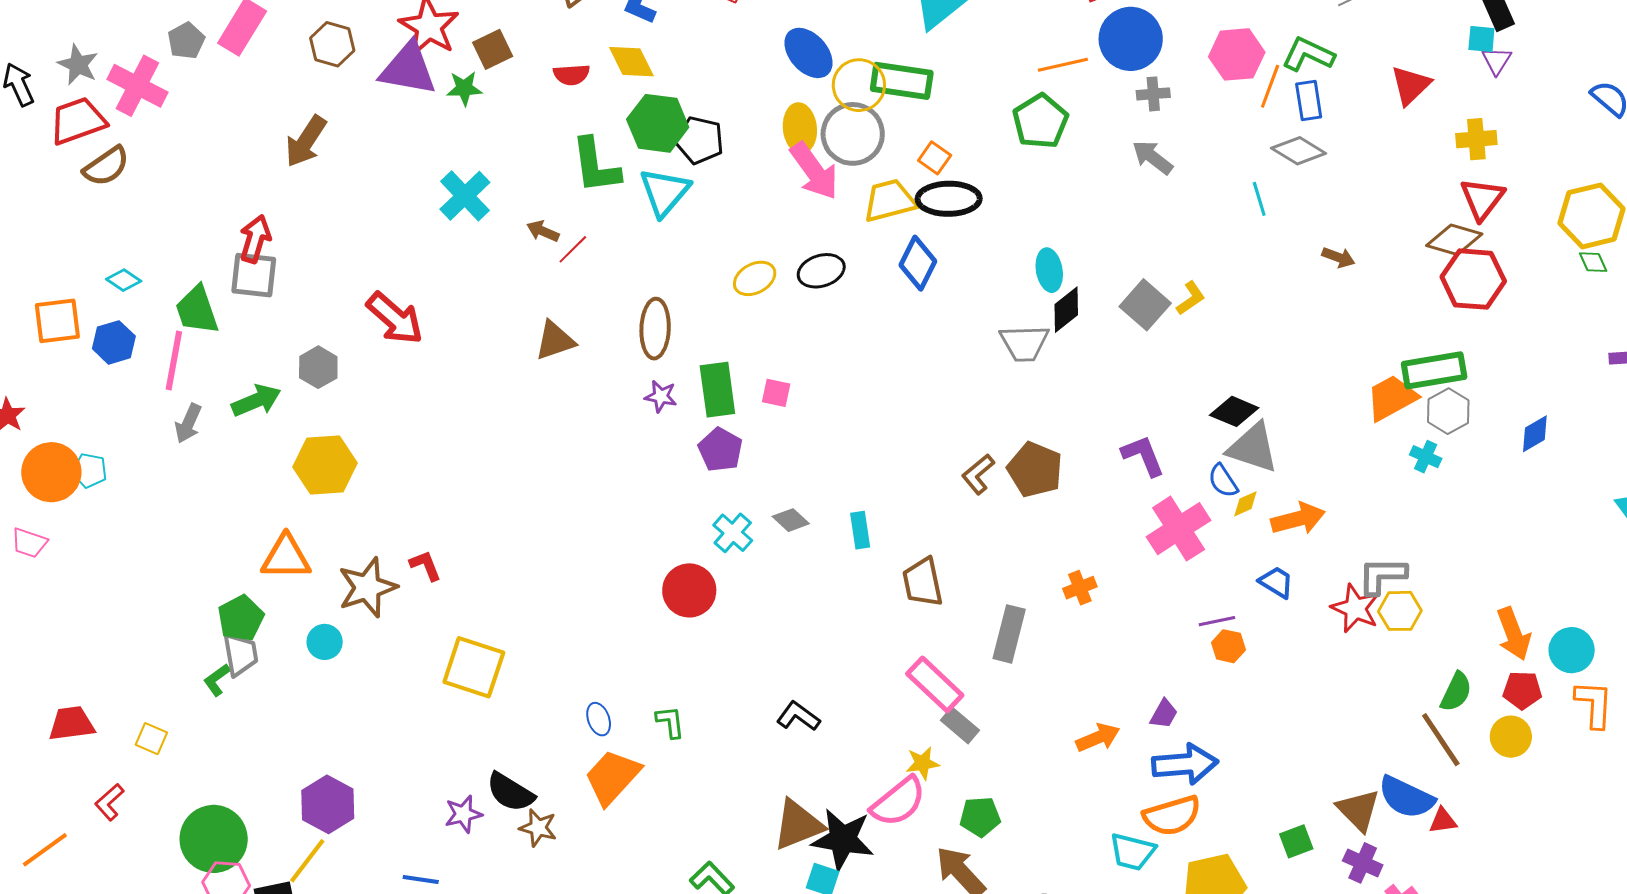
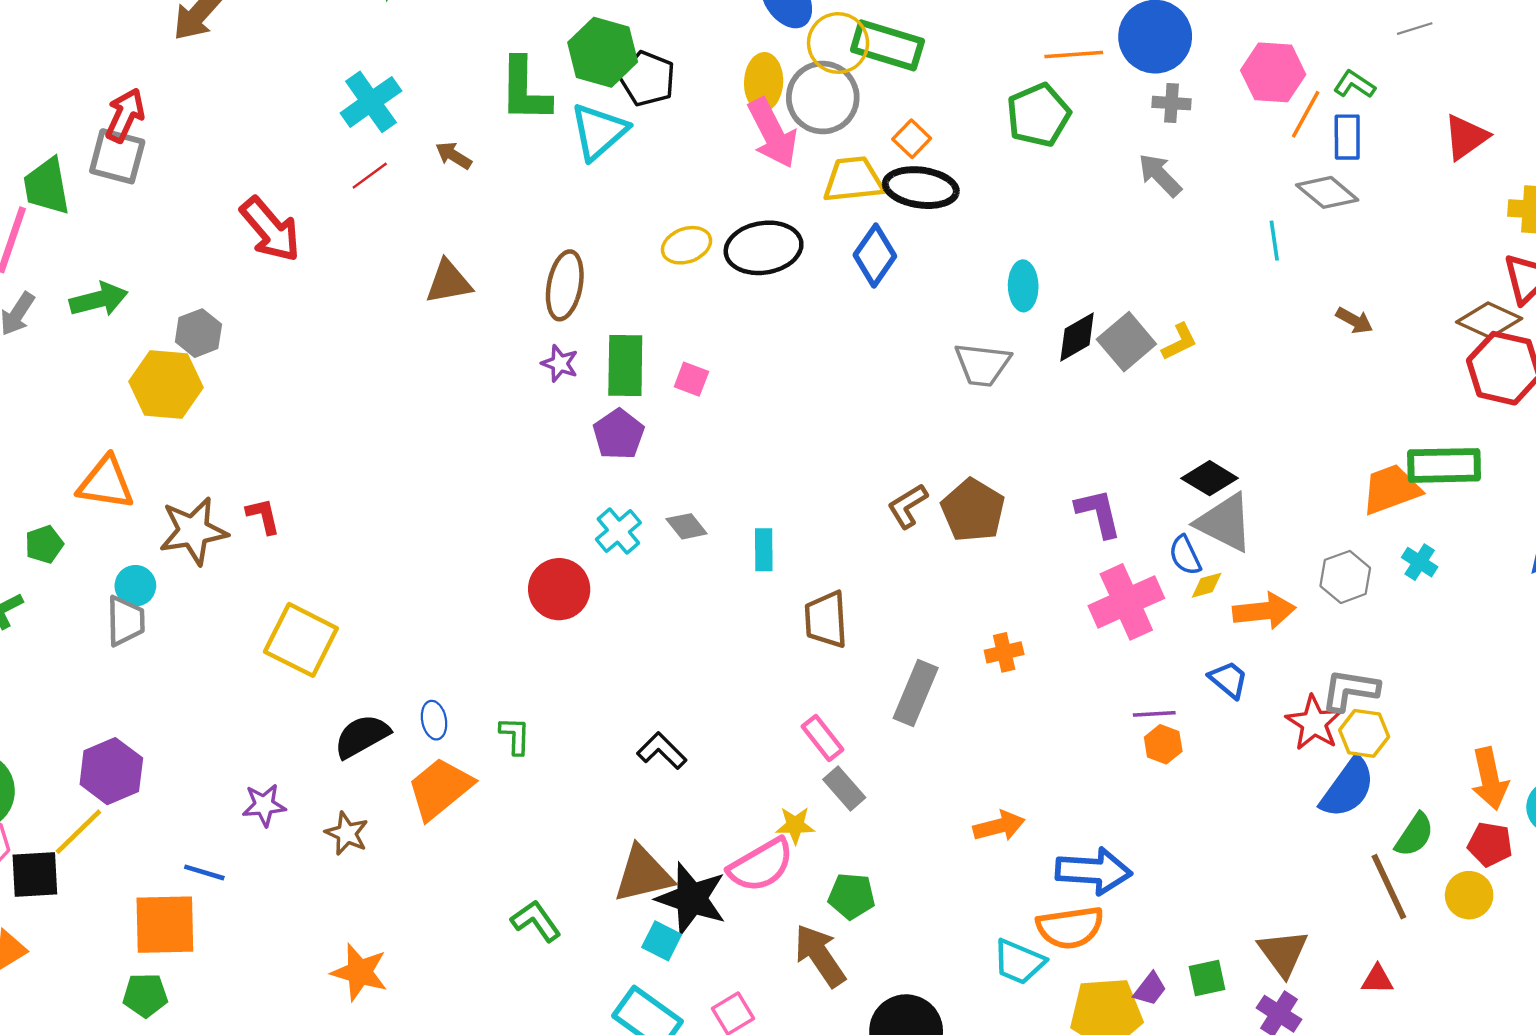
green L-shape: (1308, 54) -> (1354, 84), size x0.7
red line: (573, 249) -> (370, 176), moved
black ellipse: (821, 271) -> (764, 248), size x1.4
black diamond: (1066, 310) -> (1077, 337), moved
gray hexagon: (318, 367) -> (198, 333), moved
gray hexagon: (1448, 411) -> (1345, 577), moved
green pentagon: (241, 618) -> (44, 544), size x0.7
gray trapezoid: (240, 654) -> (126, 621), moved
pink rectangle: (935, 685) -> (823, 738), size x0.7
purple trapezoid: (1164, 714) -> (1150, 989), moved
black semicircle: (510, 792) -> (362, 736), moved, turned 111
blue semicircle: (1406, 797) -> (1348, 788), moved, turned -88

